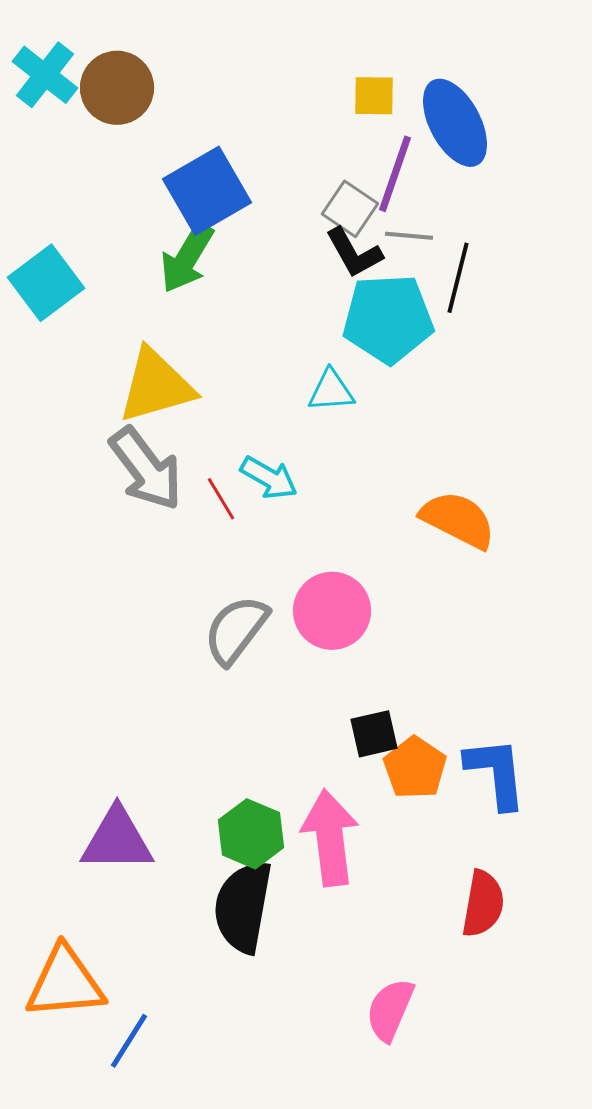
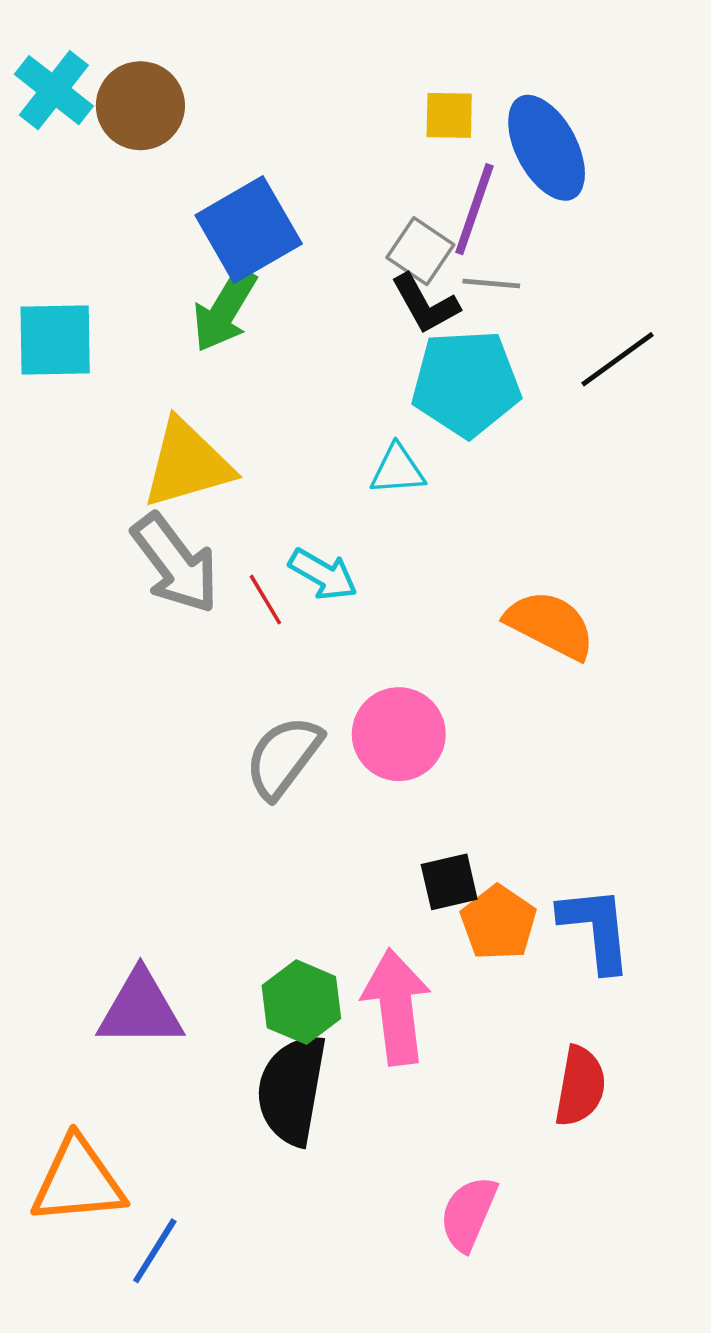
black line: (458, 278) -> (617, 359), moved, turned 40
cyan square: (46, 283) -> (55, 340), turned 36

